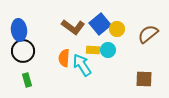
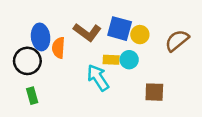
blue square: (100, 24) -> (120, 29), turned -35
blue ellipse: (19, 30) -> (41, 37), moved
orange semicircle: (64, 58) -> (58, 48), moved
brown square: (144, 79) -> (154, 92), moved

